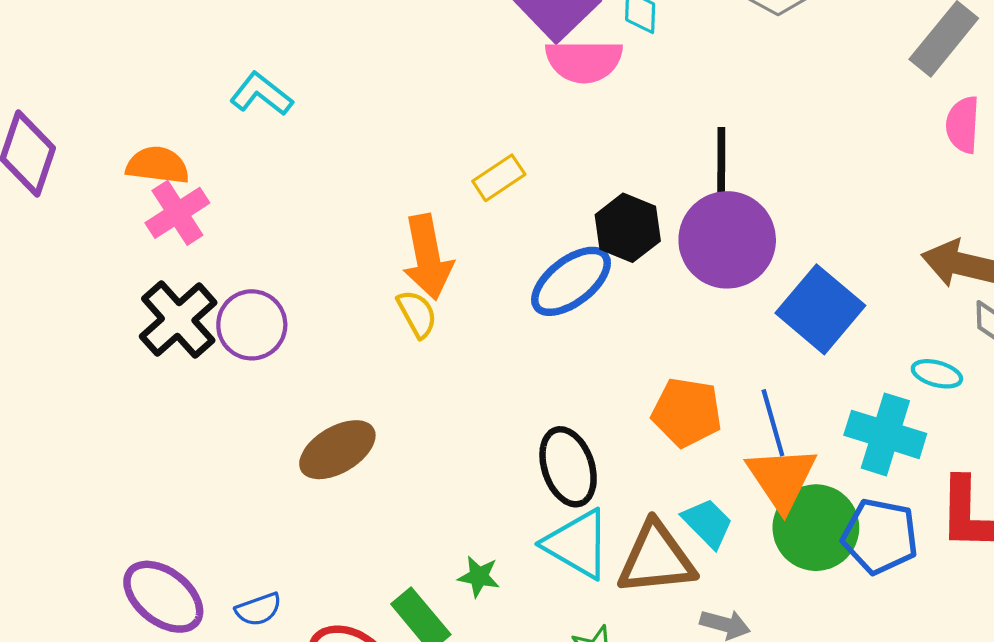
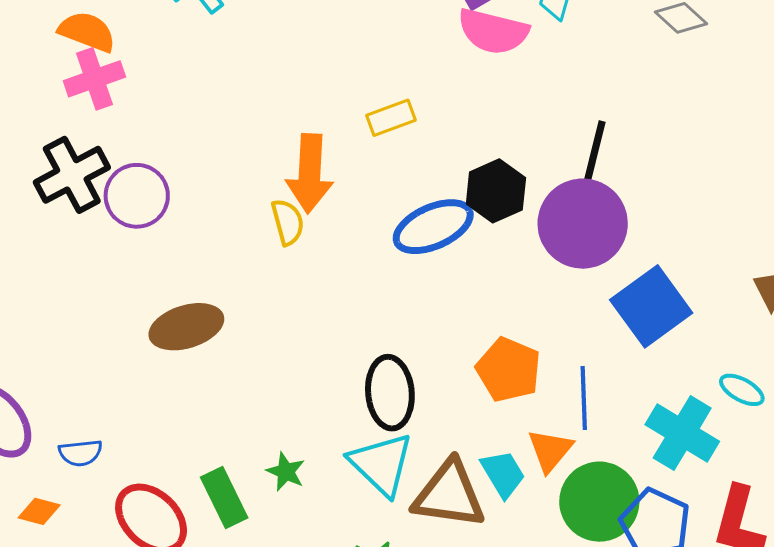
orange triangle: (782, 478) -> (550, 450), moved, size x0.7

